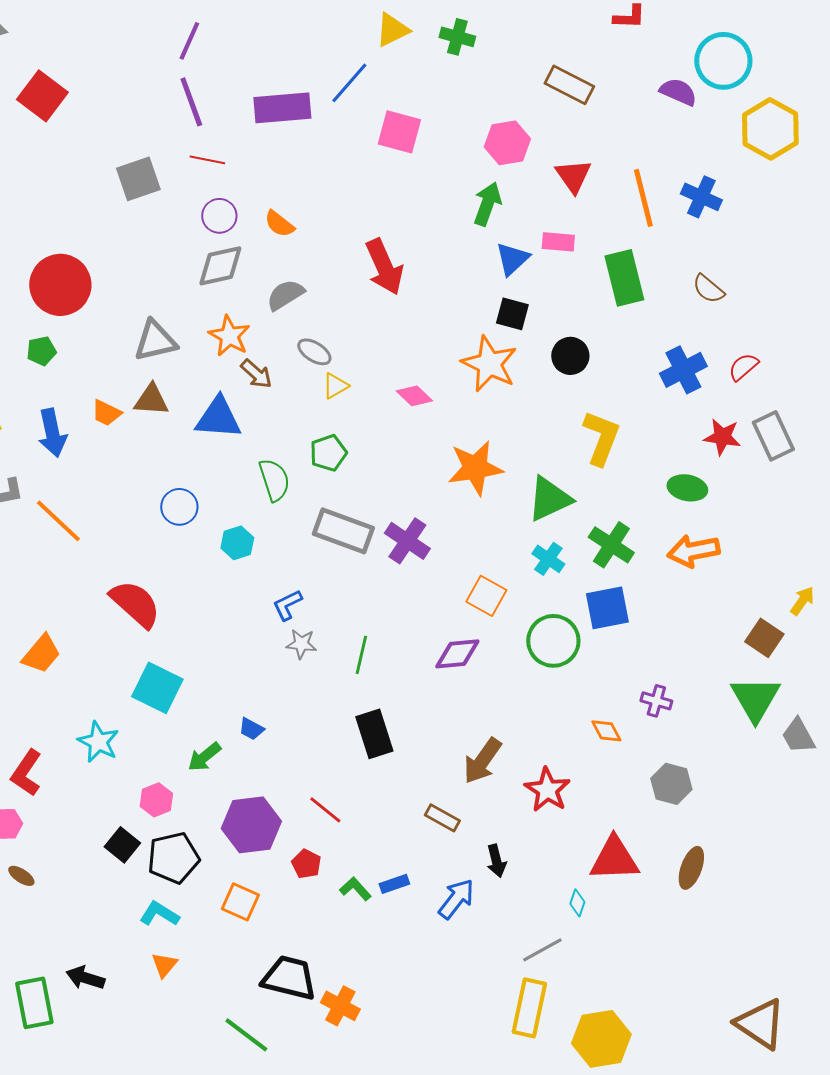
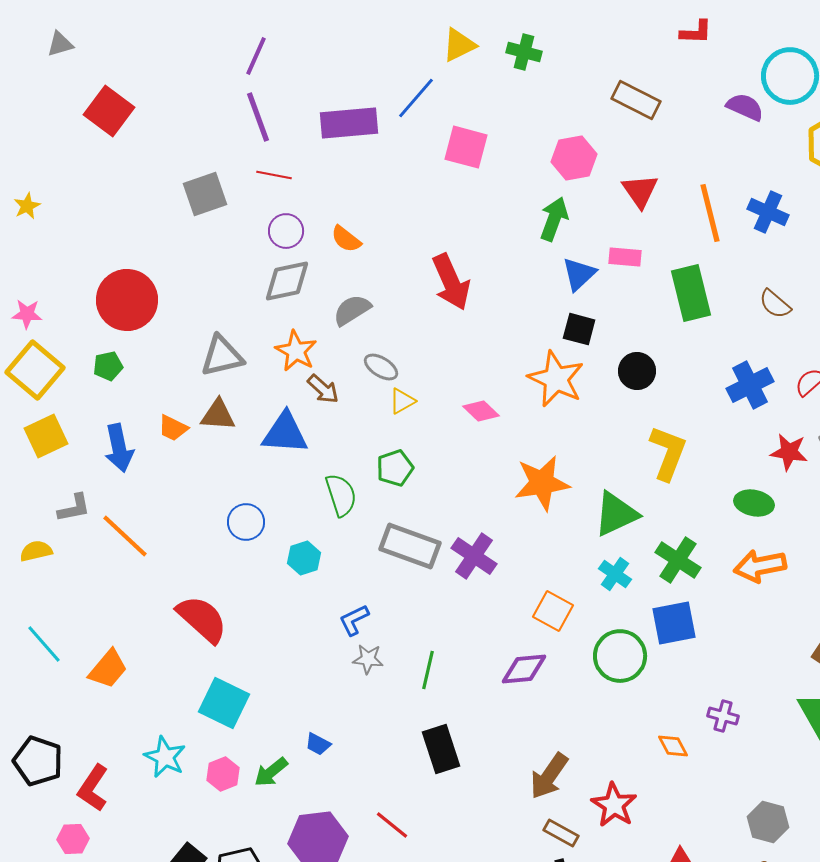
gray hexagon: (671, 784) -> (768, 822), moved
pink hexagon: (156, 800) -> (223, 774), moved
brown rectangle: (442, 818) -> (561, 833), moved

